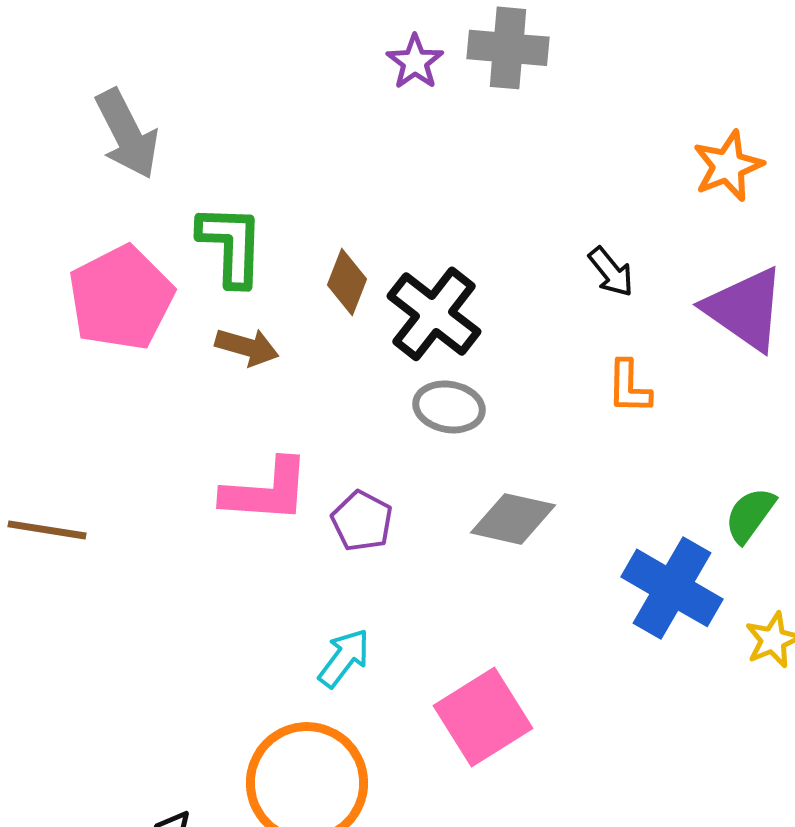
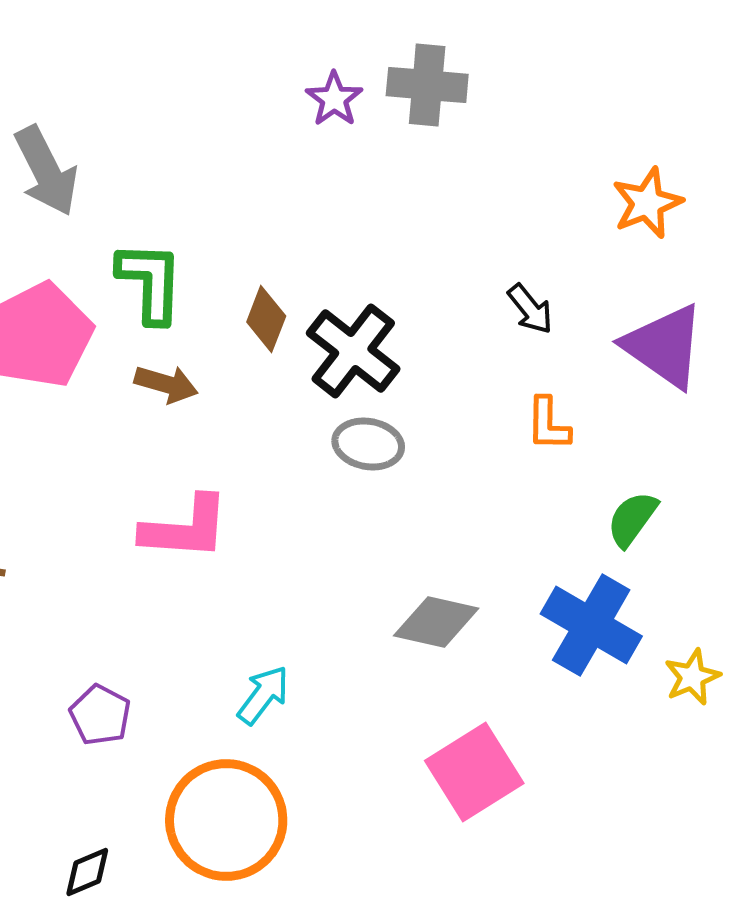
green semicircle: (750, 515) -> (632, 519), moved
gray diamond: (513, 519) -> (436, 622), moved
purple pentagon: (362, 521) -> (100, 715), moved
pink square: (483, 717) -> (474, 772), moved

